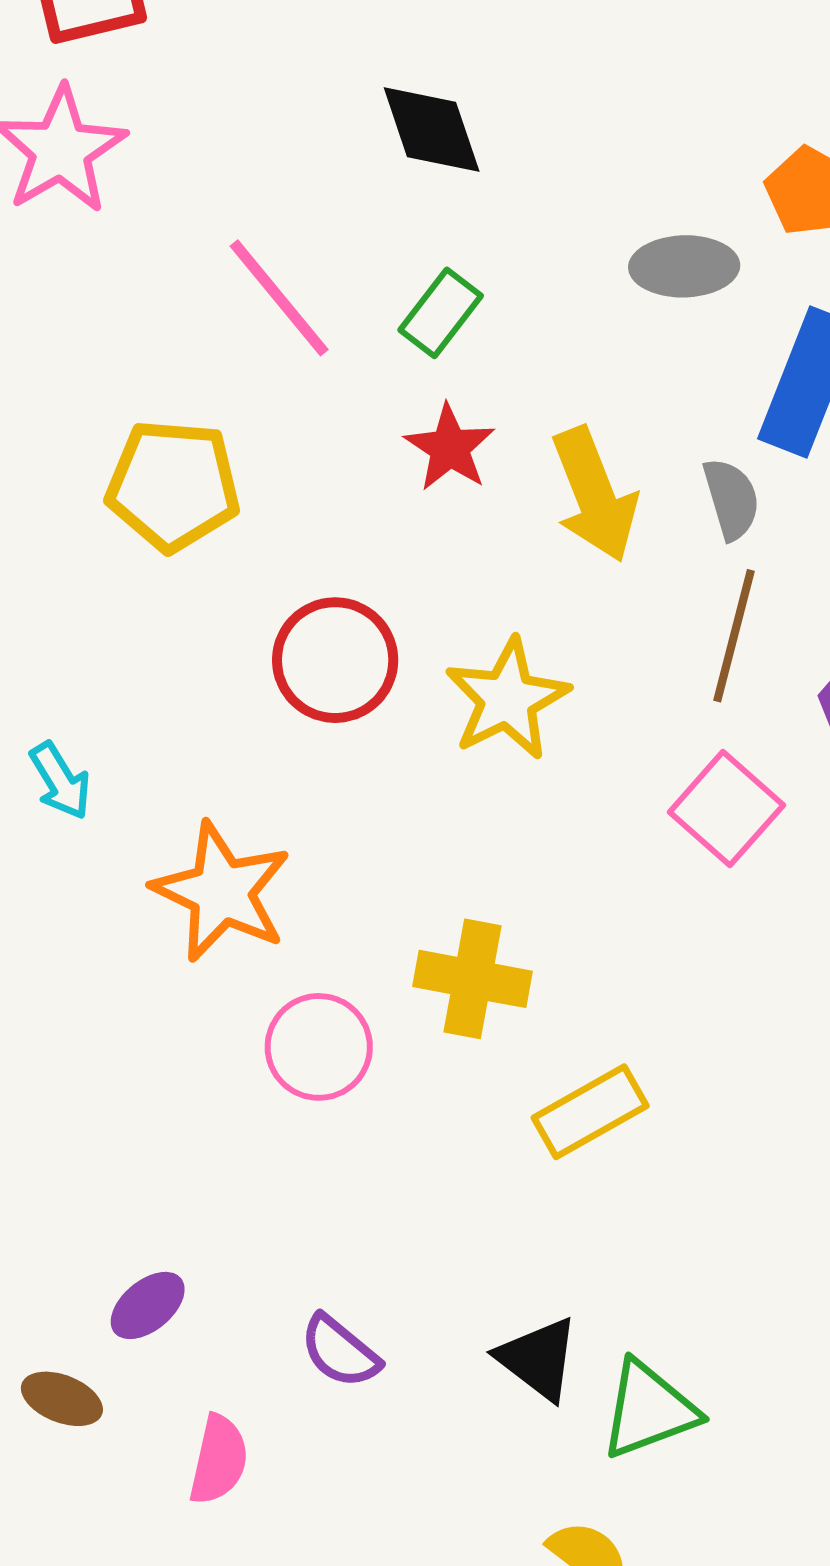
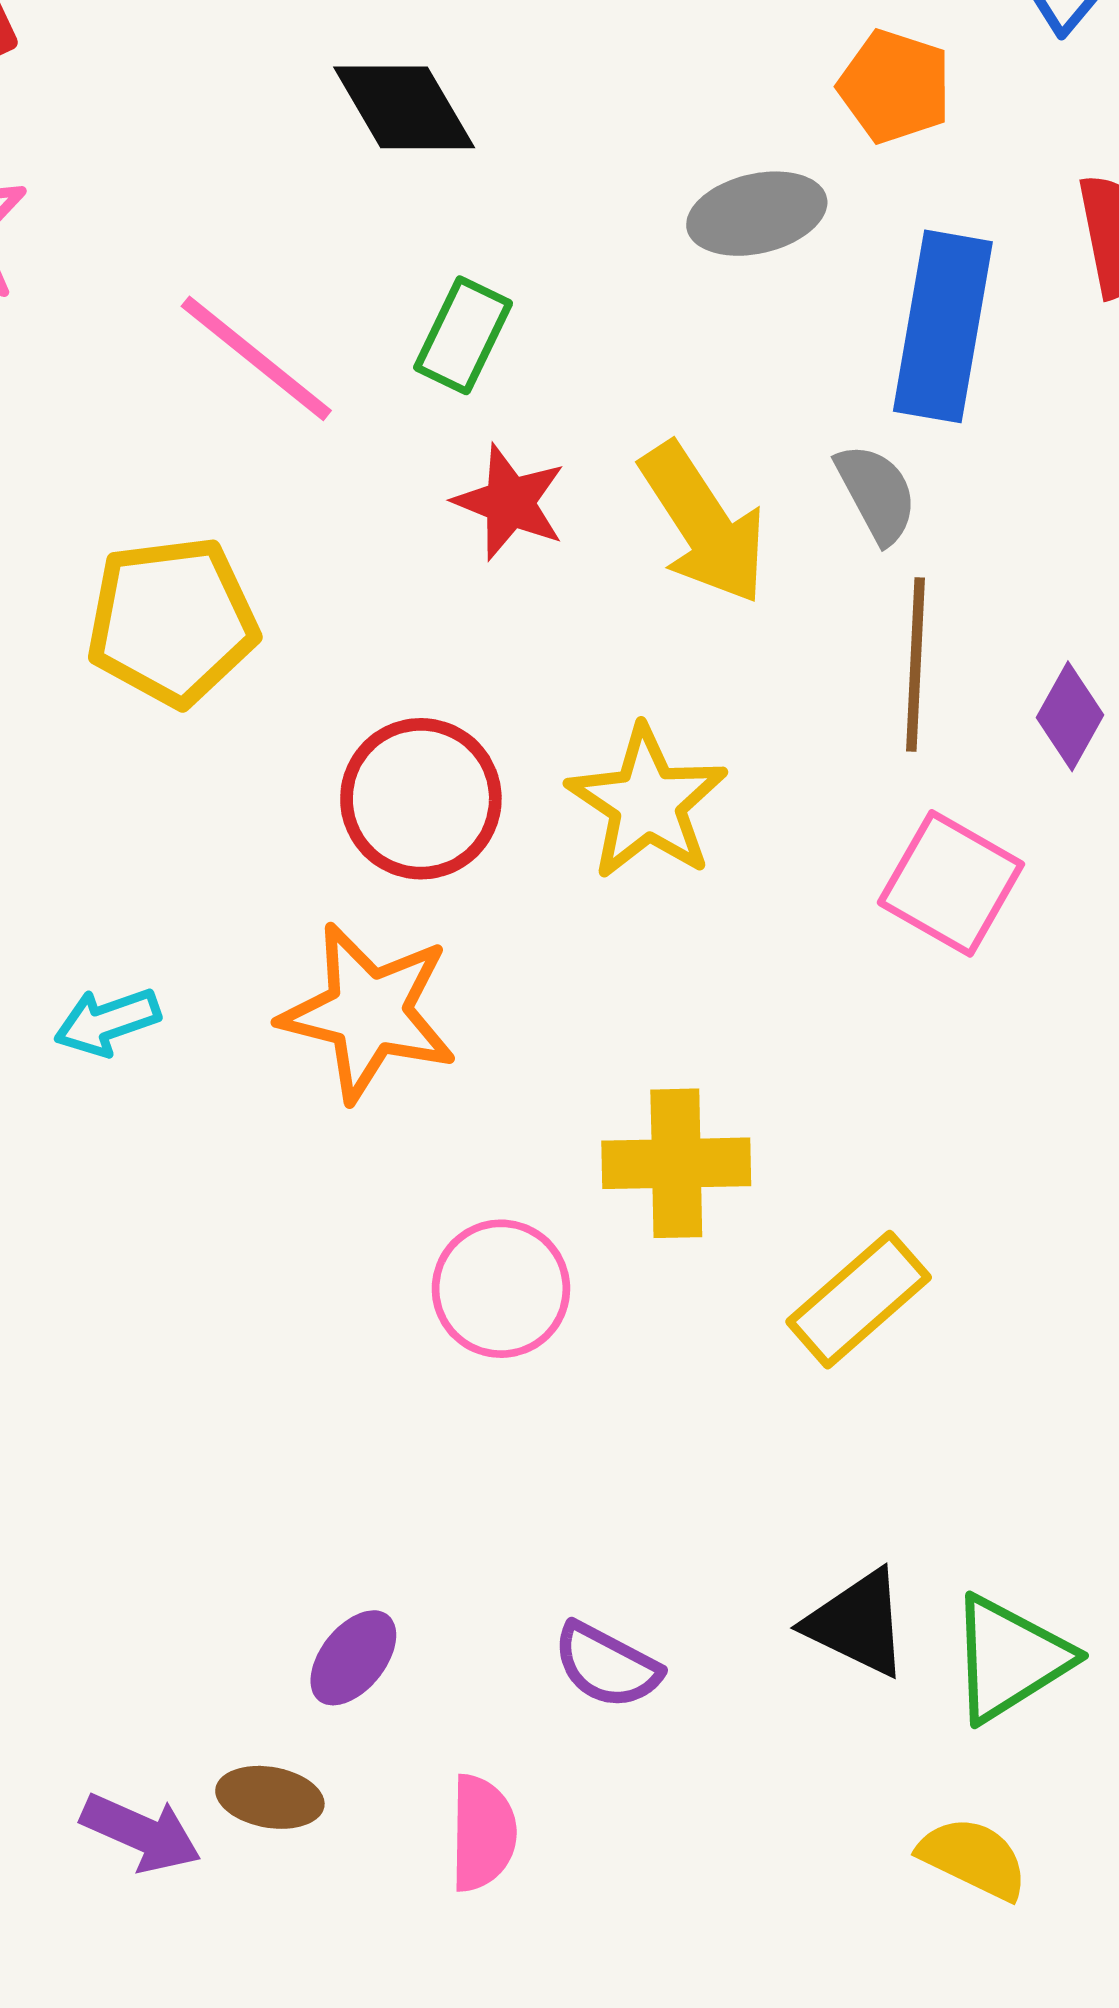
cyan arrow: (60, 781) -> (107, 1022), turned 114
orange star: (222, 892) -> (369, 1012), moved

